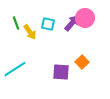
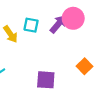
orange square: (82, 62) -> (85, 66), moved

